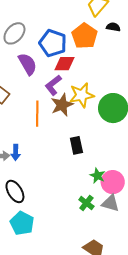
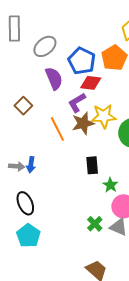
orange line: (37, 114) -> (57, 129), turned -35
green star: (97, 176) -> (110, 185), moved

